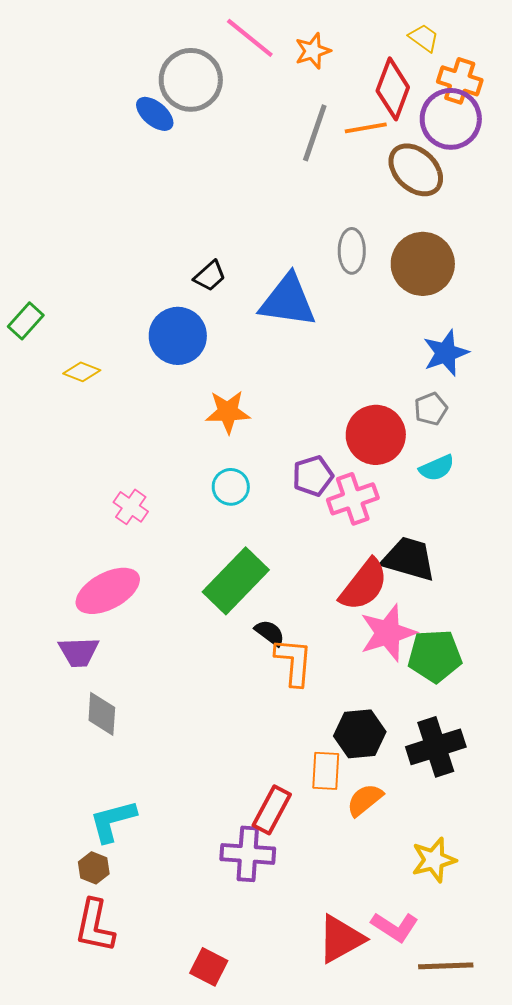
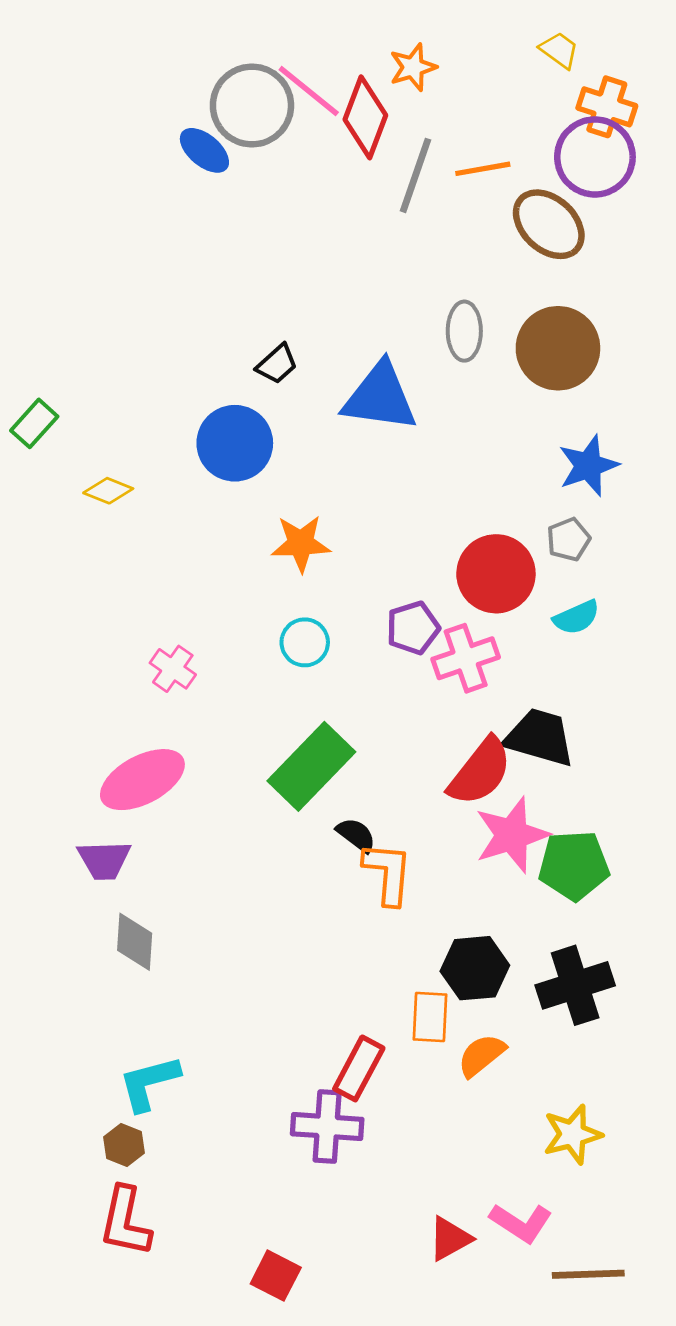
pink line: (250, 38) -> (309, 91), moved
red diamond: (393, 89) -> (365, 117), moved
red triangle: (341, 939) -> (450, 1239), size x0.7

